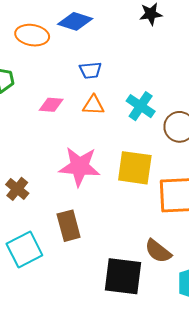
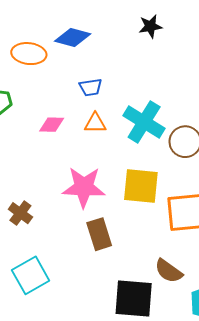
cyan cross: (141, 106) -> (144, 122), size x1.4
brown rectangle: (69, 226) -> (99, 234), moved

